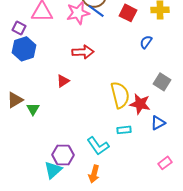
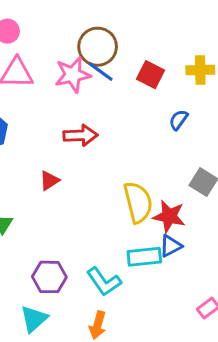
blue triangle: (158, 123) -> (171, 246), moved
cyan rectangle: (124, 130) -> (144, 257), size x1.5
purple hexagon: (63, 155) -> (49, 277), moved

